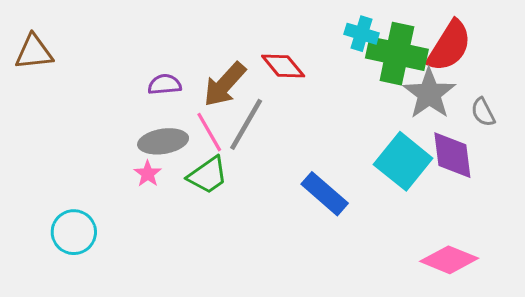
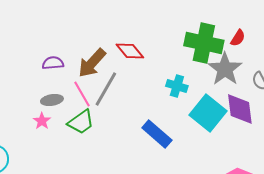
cyan cross: (362, 34) -> (177, 86), moved
red semicircle: (449, 46) -> (238, 38), size x0.5
gray ellipse: (163, 141) -> (52, 100), size x0.7

